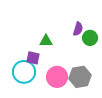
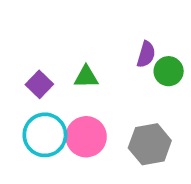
purple square: (33, 58) -> (39, 84), moved, turned 32
pink circle: (57, 77) -> (86, 137), moved

